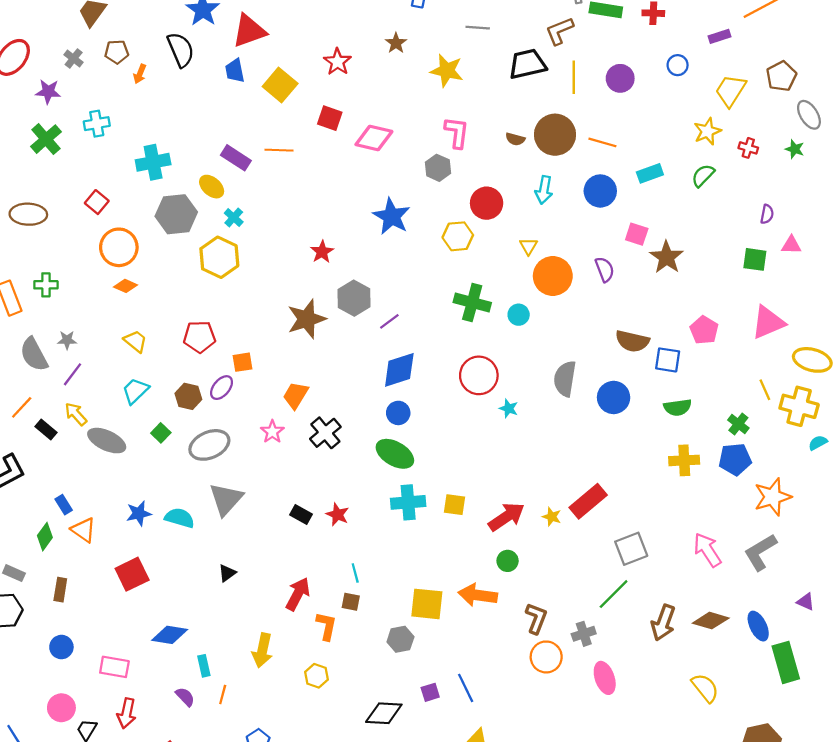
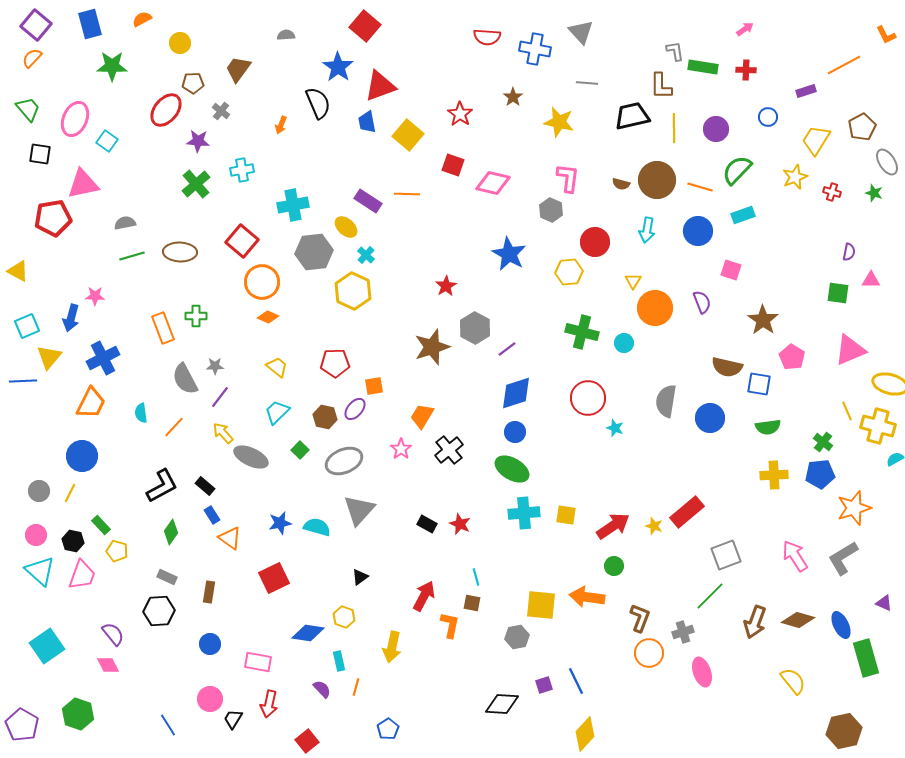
brown L-shape: (559, 31) -> (661, 86), turned -68
brown pentagon: (117, 52) -> (193, 83), moved
green semicircle: (703, 176) -> (737, 170), moved, size x1.4
red square: (97, 202) -> (242, 241), size x1.5
brown star: (667, 257) -> (763, 320), moved
black rectangle: (46, 430) -> (205, 486), moved
green diamond: (45, 537) -> (171, 532), moved
yellow hexagon: (316, 676) -> (344, 617), moved

